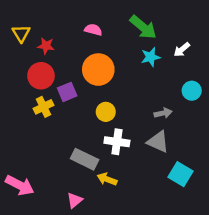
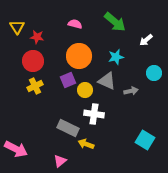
cyan star: (151, 57) -> (116, 57), moved
purple square: (67, 92) -> (68, 80), moved
gray triangle: (158, 142) -> (107, 81), moved

